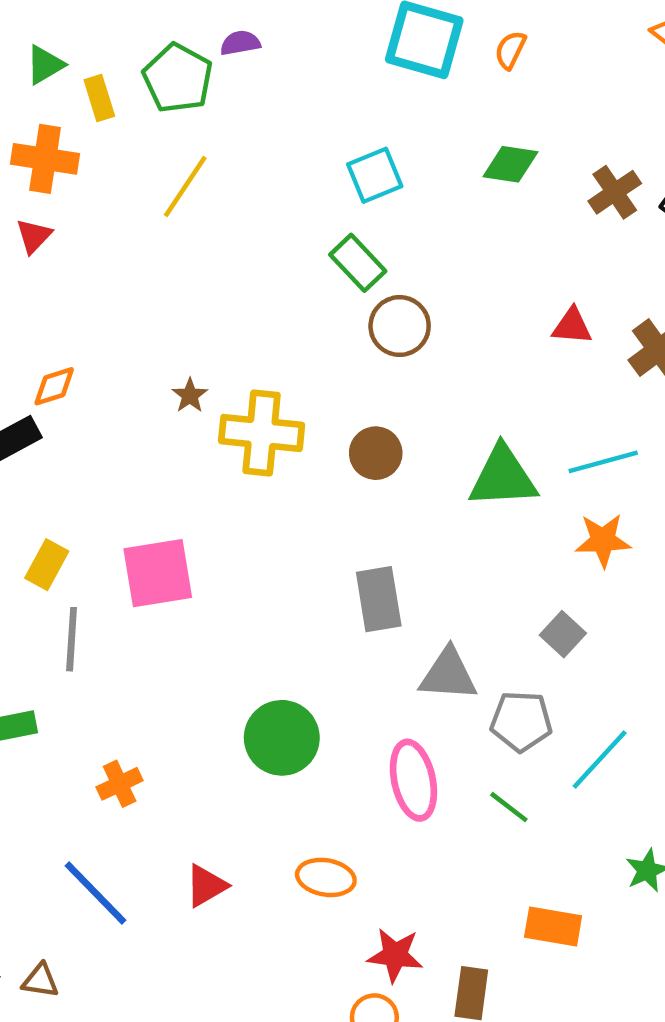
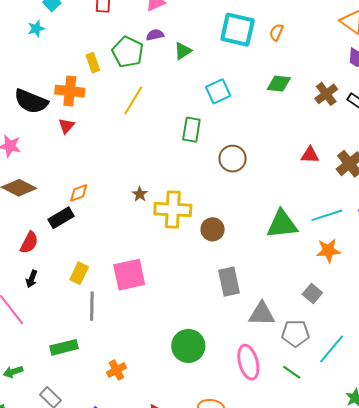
green triangle: (45, 65) -> (183, 51), moved
green rectangle: (358, 263) -> (191, 130), moved, turned 55
brown circle: (376, 453) -> (213, 229), moved

